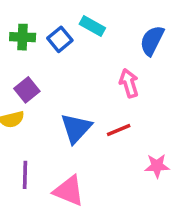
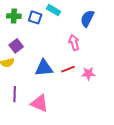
blue square: (60, 39) -> (35, 17), turned -32
blue triangle: (76, 128) -> (44, 68), turned 42
pink star: (157, 166) -> (88, 74), moved

